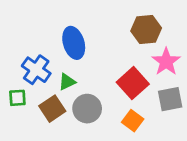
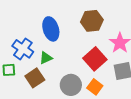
brown hexagon: (146, 29) -> (92, 21), moved
gray circle: (87, 109) -> (71, 85), moved

